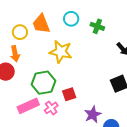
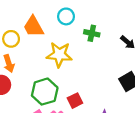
green cross: (97, 26) -> (92, 33), moved

